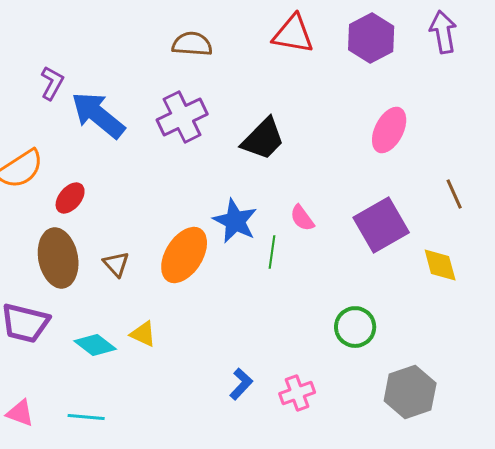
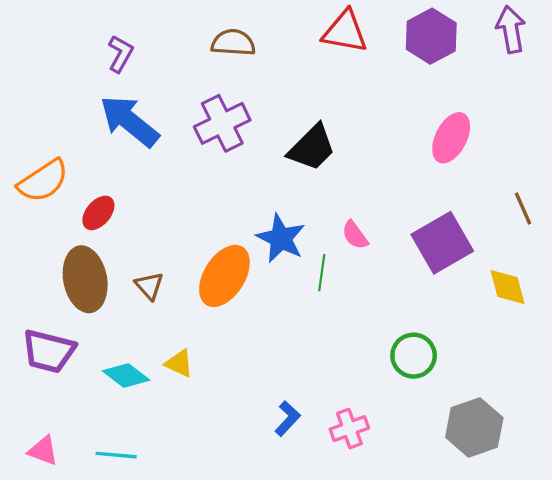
purple L-shape: (52, 83) -> (121, 54), moved

